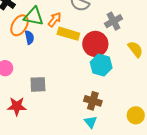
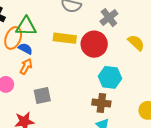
orange arrow: (55, 20) -> (26, 66), moved
blue semicircle: (29, 37) -> (25, 49), turned -40
cyan hexagon: (101, 65) -> (110, 77), moved

